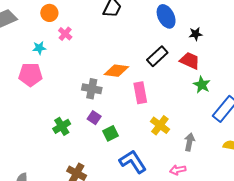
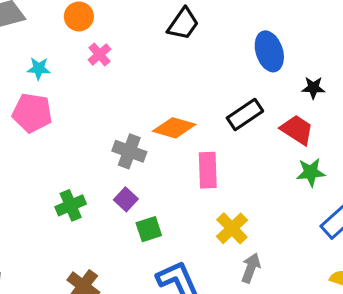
cyan star: (39, 48) -> (39, 68), moved
green star: (202, 85) -> (311, 172), turned 30
gray arrow: (189, 142) -> (251, 268), moved

